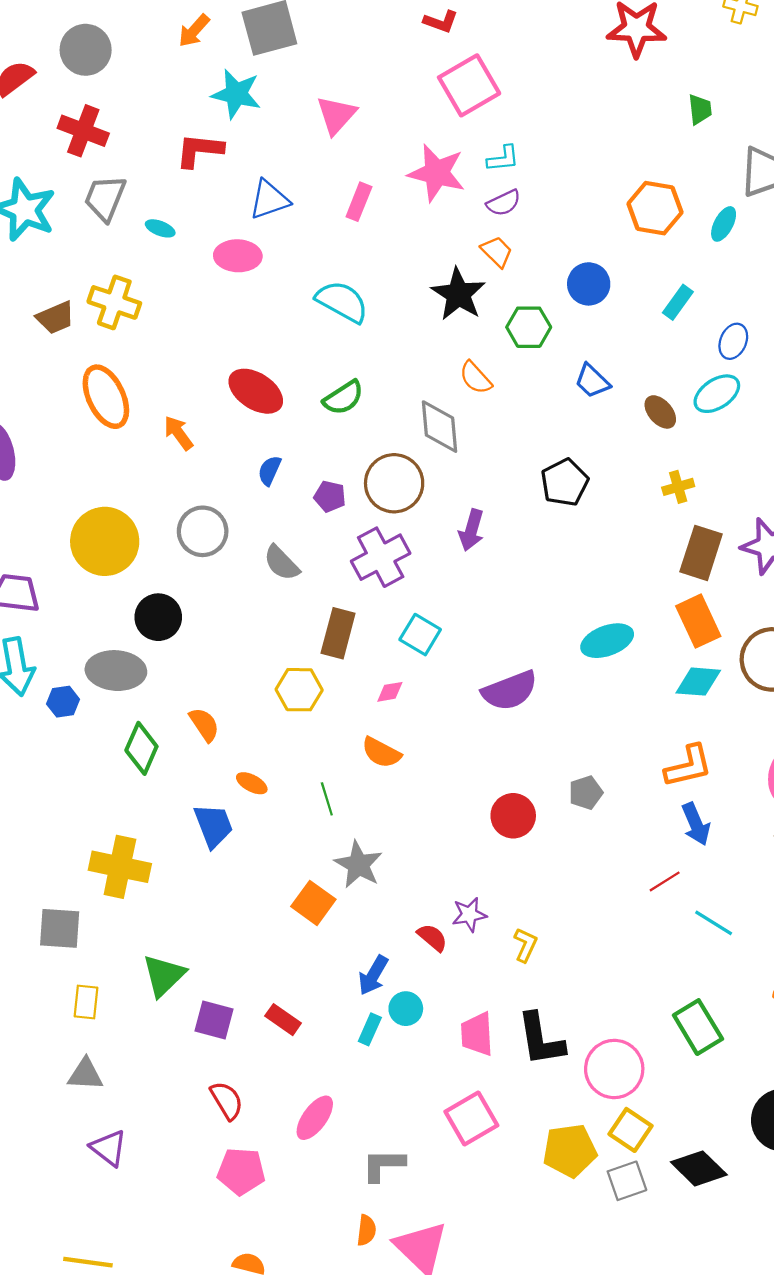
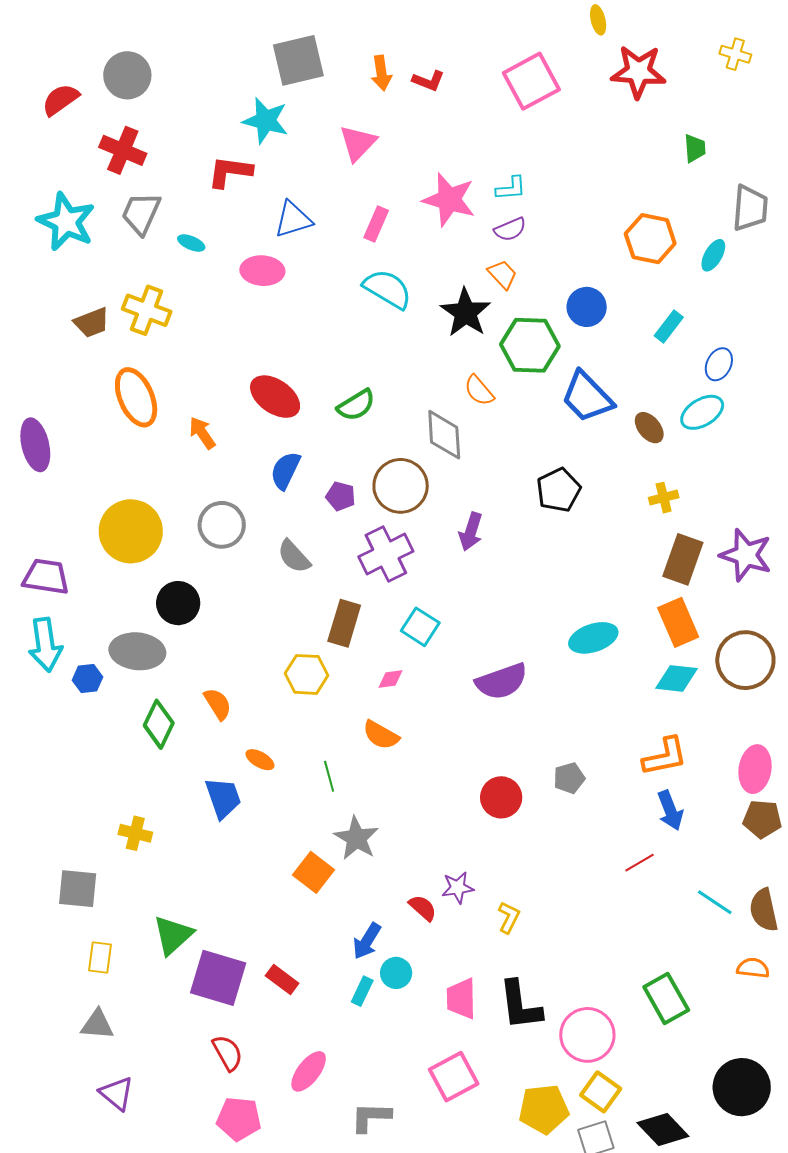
red L-shape: (441, 22) -> (428, 81), moved
orange arrow: (194, 31) -> (381, 73), moved, turned -52
pink square: (469, 85) -> (531, 81), moved
cyan semicircle: (342, 302) -> (387, 289), moved
green hexagon: (529, 327) -> (530, 345), size x1.4
blue trapezoid: (592, 381) -> (587, 397), size x1.6
blue semicircle: (269, 471) -> (285, 471), size x1.4
yellow cross: (120, 867) -> (135, 833), size x0.6
cyan line: (714, 923) -> (715, 902), moved
purple square: (214, 1020) -> (218, 978), size x1.5

